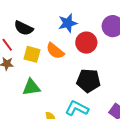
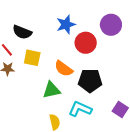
orange semicircle: (55, 51) -> (64, 69), moved
green triangle: (31, 87) -> (51, 90), moved

